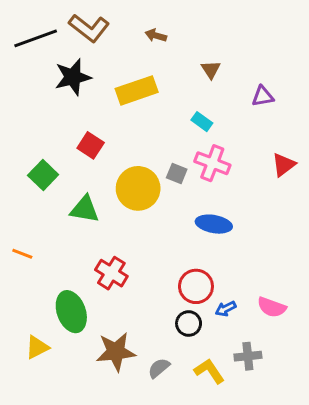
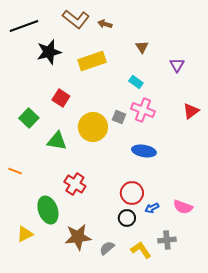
brown L-shape: (89, 28) -> (76, 19), moved
purple triangle: (263, 96) -> (177, 65), turned -49

